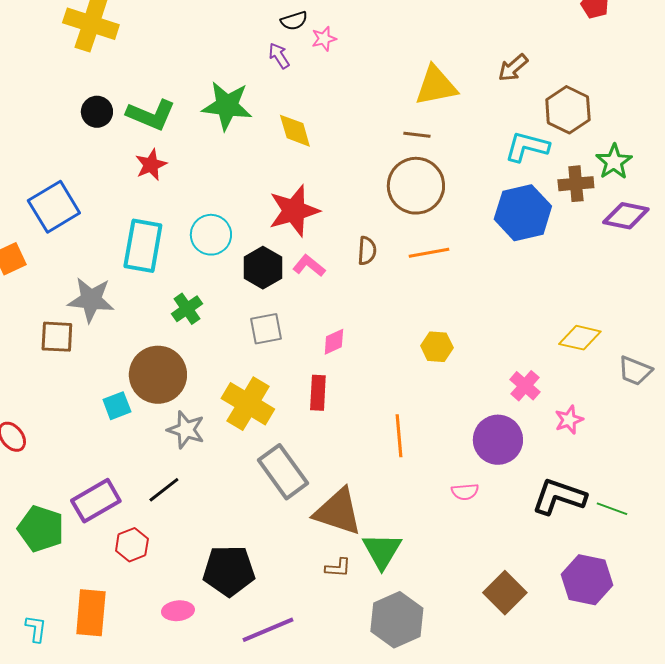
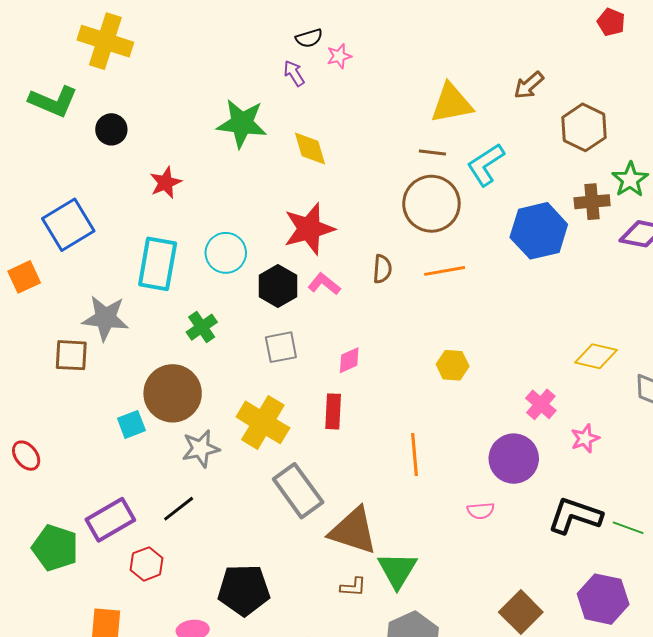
green L-shape: (151, 115) -> (53, 101), moved
cyan L-shape: (527, 147) -> (486, 165), moved, turned -48
gray star: (186, 430) -> (201, 449), turned -30

